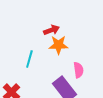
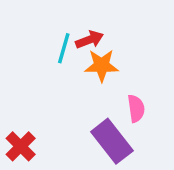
cyan line: (29, 59) -> (64, 48), moved

